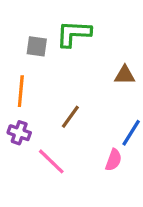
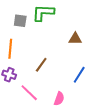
pink semicircle: (114, 160) -> (59, 99), moved

